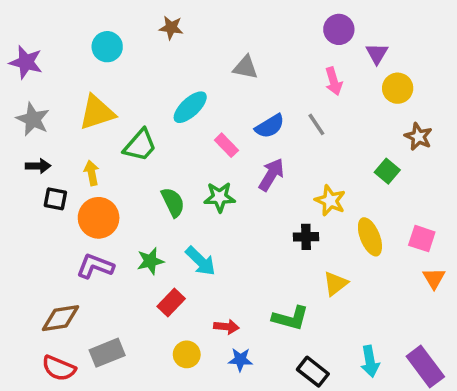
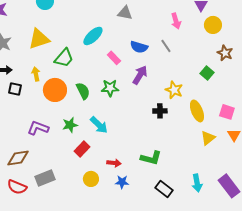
blue semicircle: (270, 126) -> (139, 47), turned 48
orange circle: (99, 218) -> (55, 90), moved
yellow triangle: (335, 284) -> (208, 138), moved

